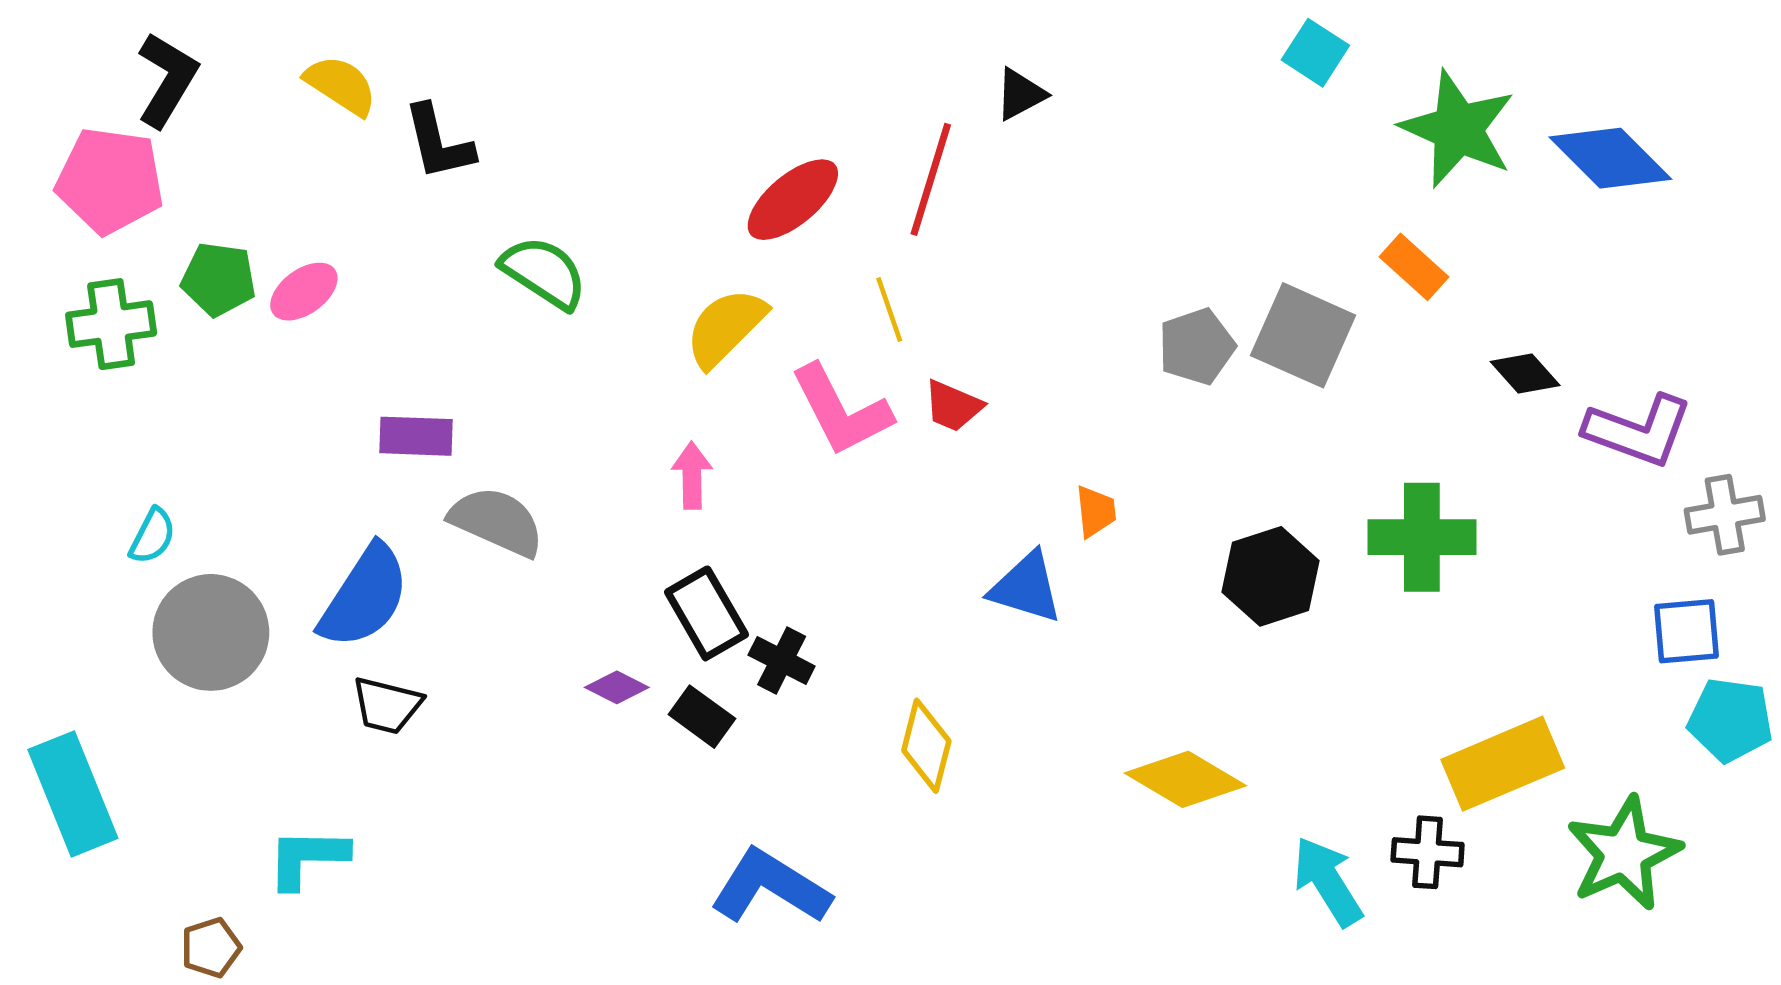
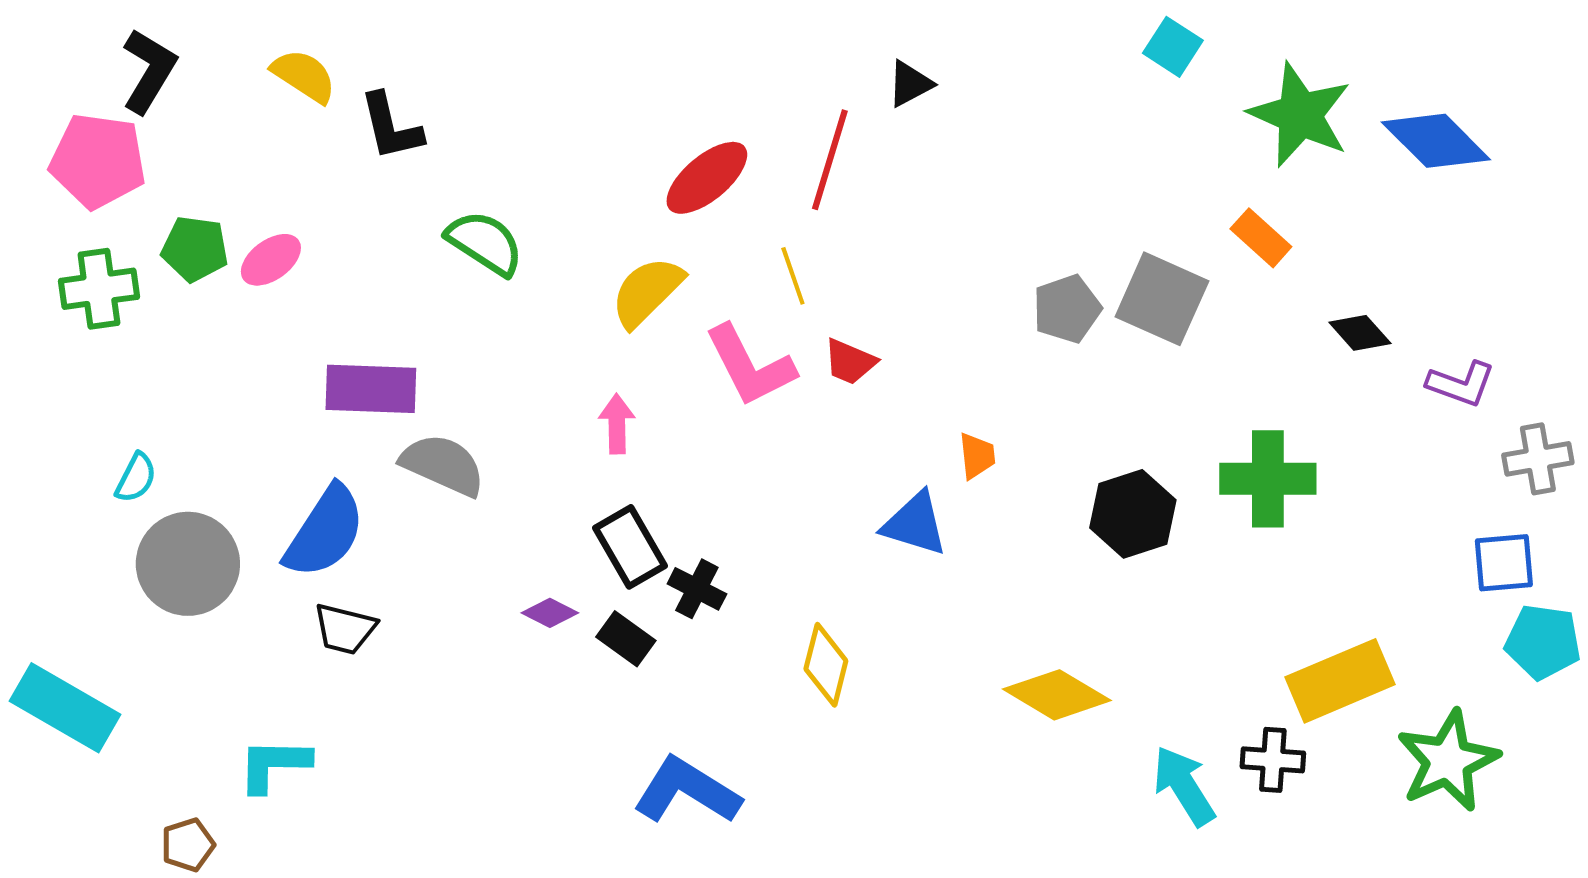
purple L-shape: (1638, 431) -> (1461, 384), size x0.7
purple rectangle: (416, 436) -> (371, 389), size x1.4
cyan rectangle: (73, 794) -> (65, 708), turned -38

